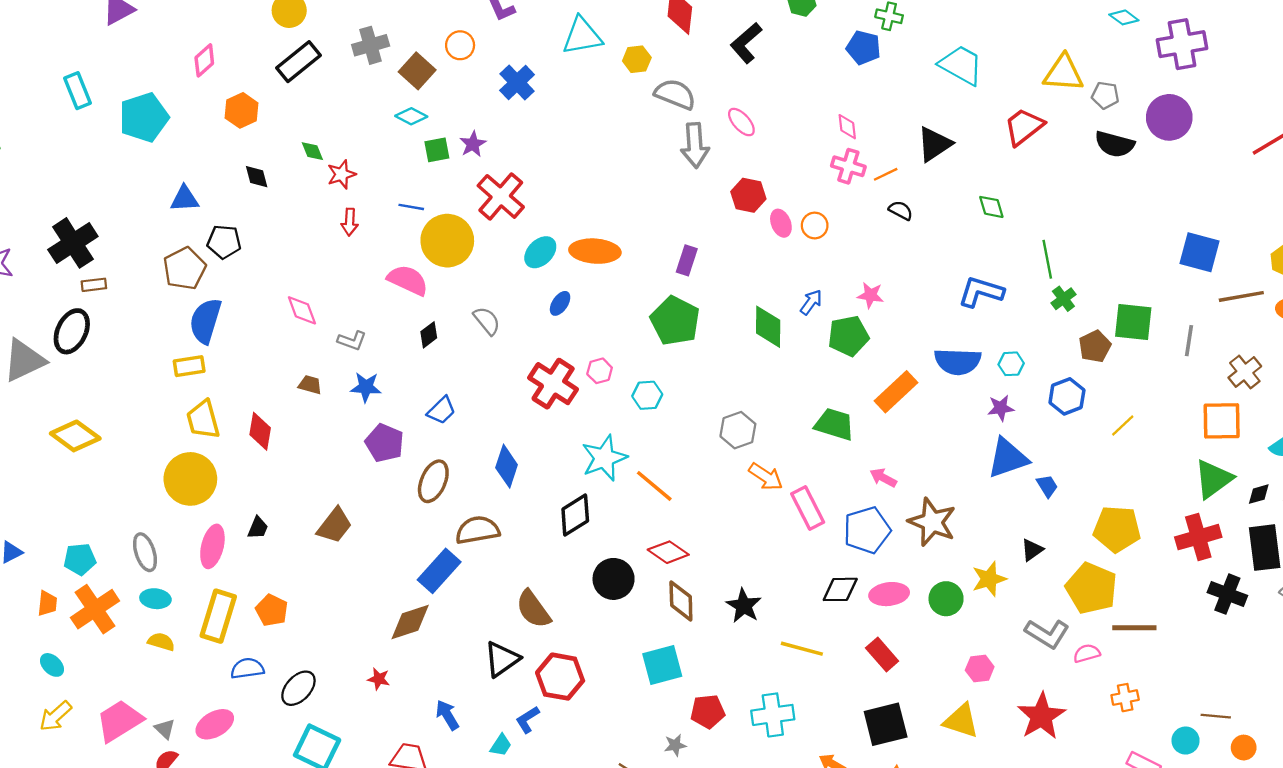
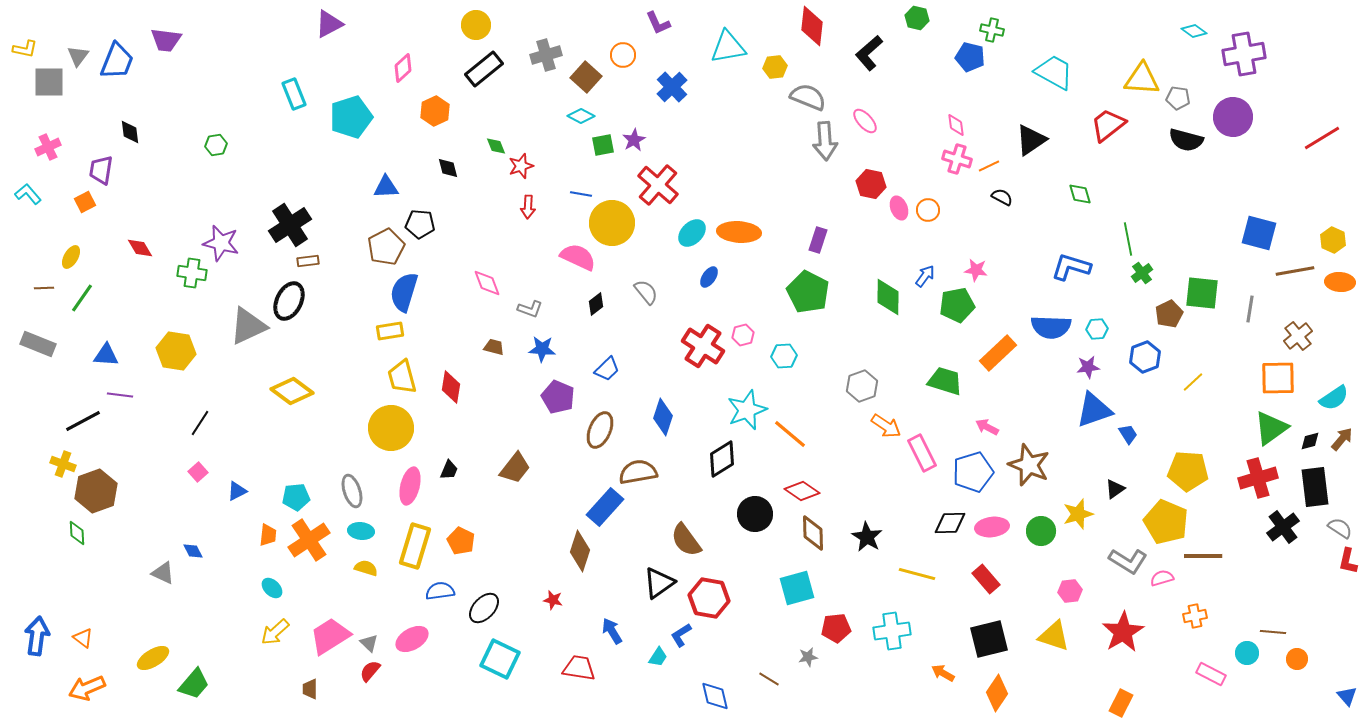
black cross: (1227, 594) -> (1283, 527), turned 32
brown diamond: (410, 622) -> (580, 551), turned -54

